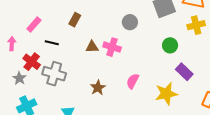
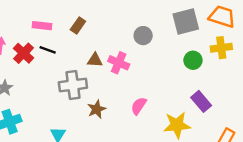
pink rectangle: (34, 25) -> (42, 26), moved, turned 49
green circle: (170, 45) -> (193, 60), moved
red cross: (32, 62) -> (24, 53), moved
gray cross: (54, 74) -> (73, 85), moved, turned -30

